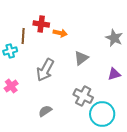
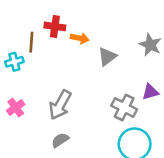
gray triangle: (81, 58) -> (107, 57), moved
gray arrow: (45, 70) -> (60, 105), moved
gray cross: (83, 96) -> (124, 107), moved

